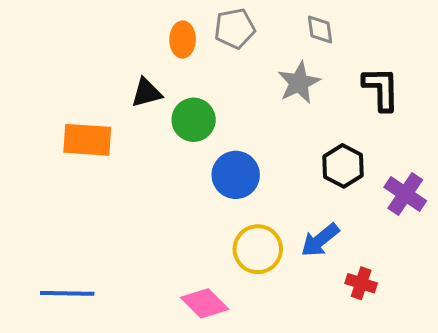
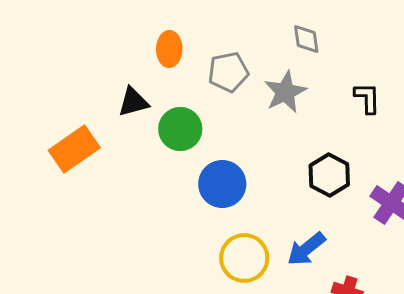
gray pentagon: (235, 28) -> (228, 72), moved
black L-shape: (381, 89) -> (367, 98), size x0.7
orange rectangle: (87, 140) -> (74, 149), turned -39

